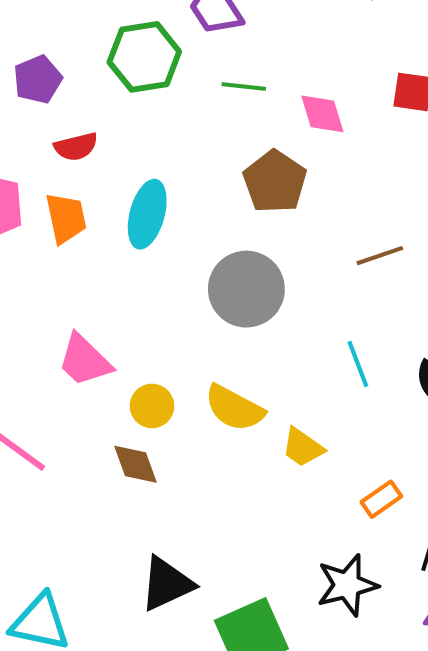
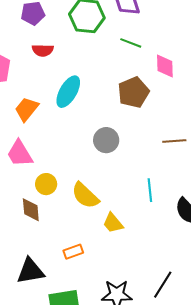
orange trapezoid: (66, 218) -> (27, 109), moved, turned -144
gray circle: (246, 289) -> (106, 140), size x0.7
orange rectangle: (381, 499) -> (73, 252), moved

